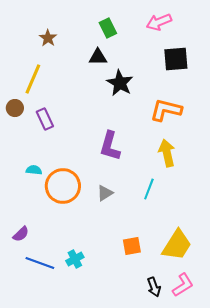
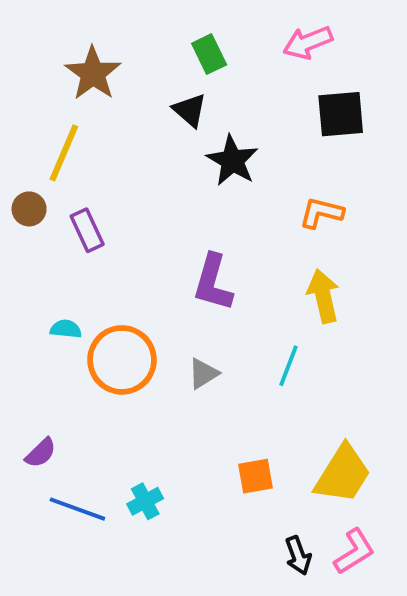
brown star: (48, 38) -> (93, 73), size x1.6
black triangle: (98, 57) -> (190, 110), turned 42
orange L-shape: (166, 110) -> (321, 213), size x0.7

